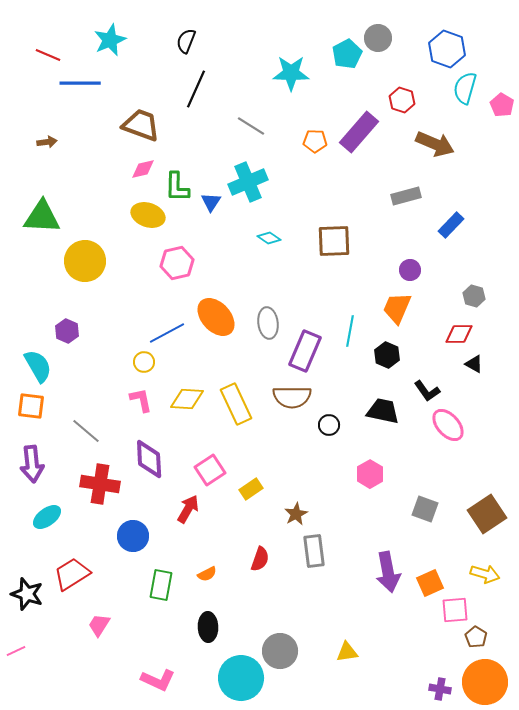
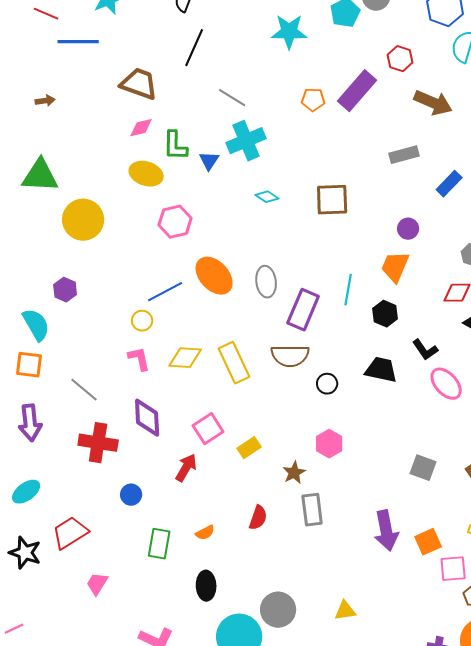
gray line: (251, 126) -> (232, 98), moved
pink hexagon: (370, 474) -> (329, 444), moved
cyan ellipse: (47, 517) -> (26, 492), moved
blue circle: (133, 536) -> (131, 495), size x0.7
pink line: (16, 651) -> (14, 629), moved

